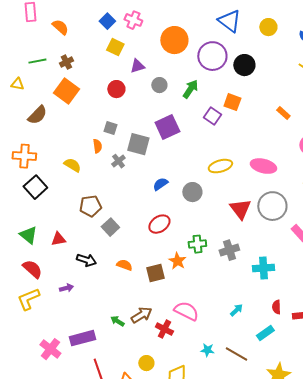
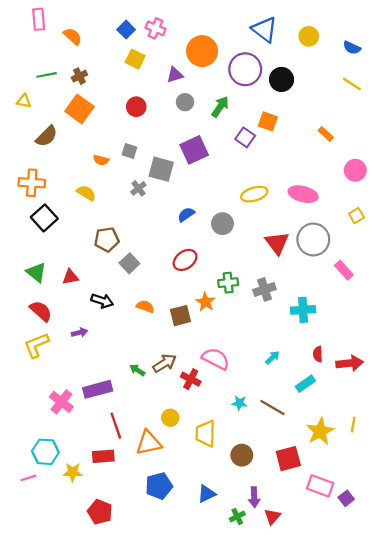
purple triangle: (137, 66) -> (175, 75), moved
orange semicircle: (97, 146) -> (101, 160), moved, turned 112

